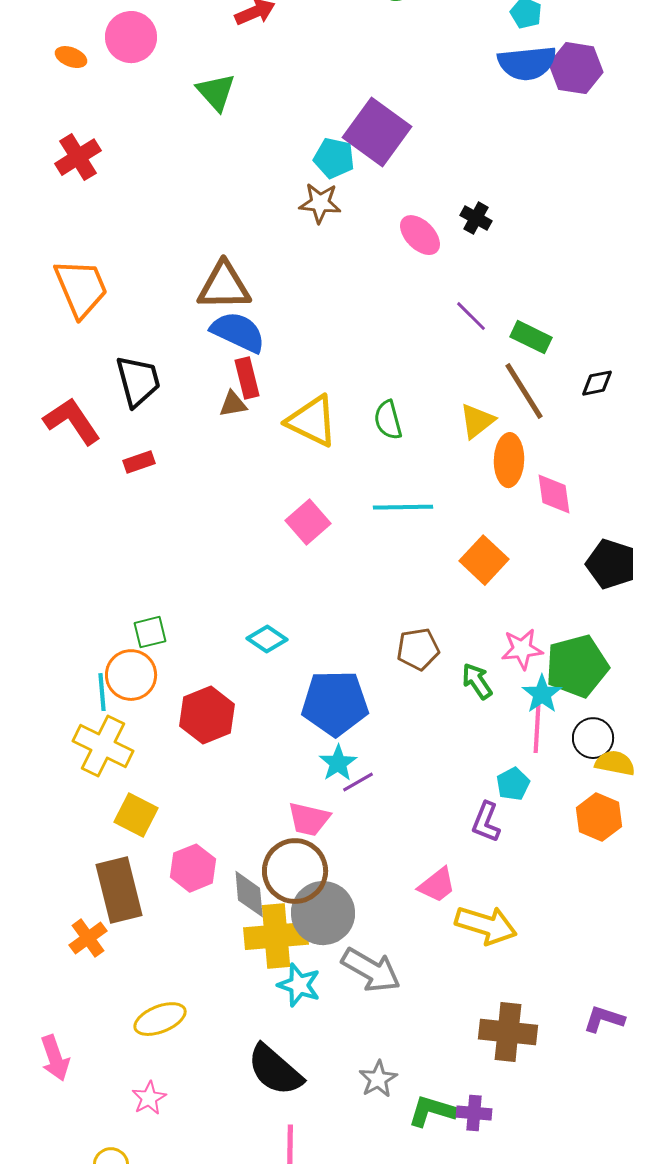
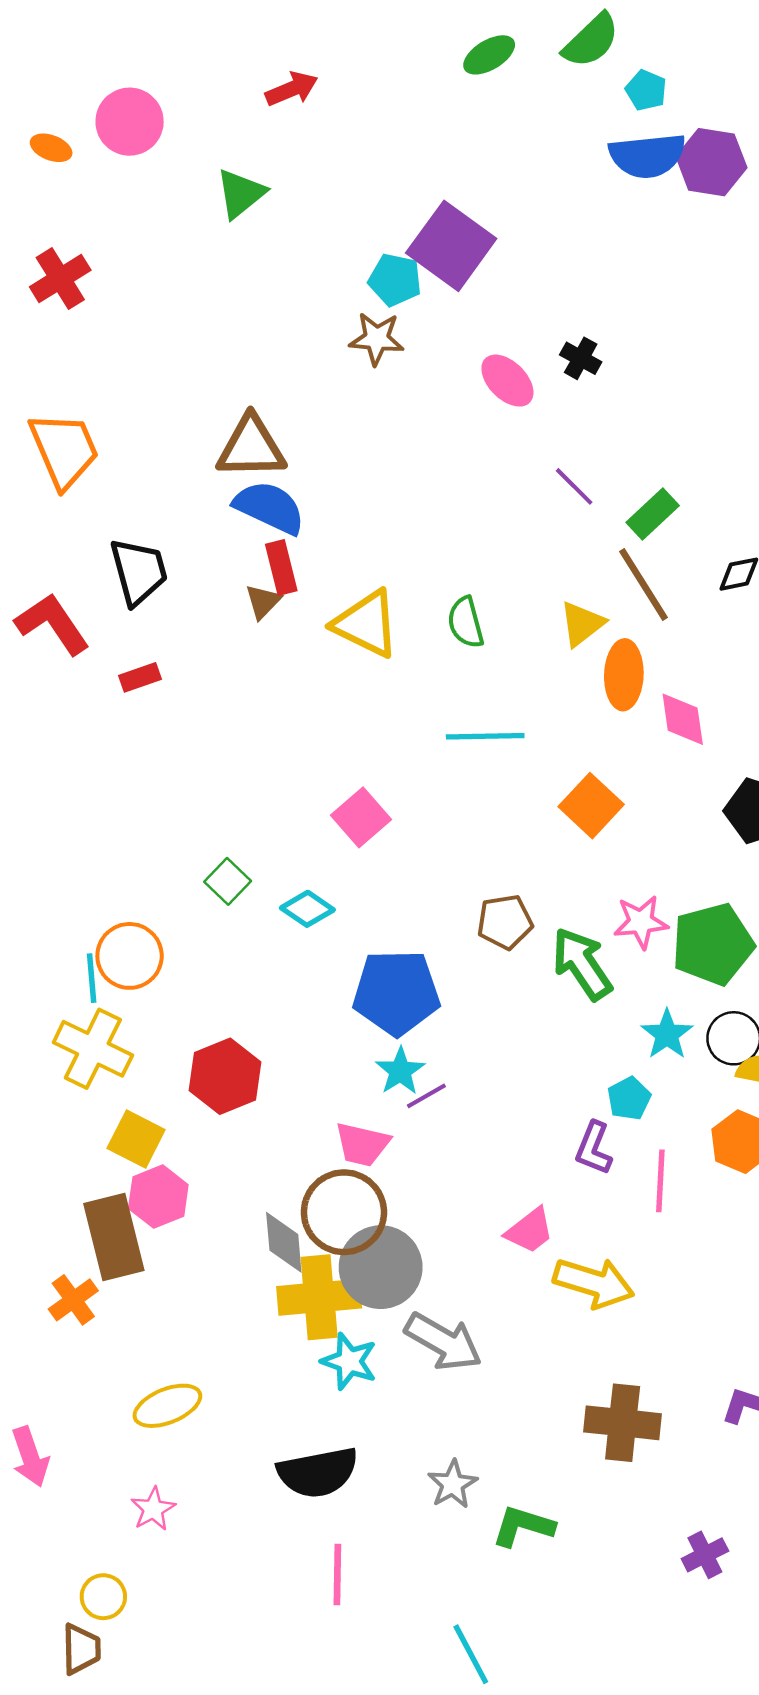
green triangle: (216, 92) -> (241, 194), turned 33
green rectangle: (531, 337) -> (653, 514), turned -69
brown triangle: (233, 404) -> (263, 602), turned -36
pink square: (308, 522) -> (361, 817), moved
green square: (150, 632) -> (228, 881), moved, turned -32
green arrow: (477, 681) -> (582, 964), size x1.5
cyan star: (542, 694) -> (667, 1034), moved
red hexagon: (207, 715) -> (225, 1076), moved
pink line: (537, 729) -> (660, 1181), moved
pink hexagon: (193, 868) -> (158, 1197), moved
black semicircle: (275, 1070) -> (318, 1472), turned -52
purple cross: (474, 1113) -> (705, 1555), moved, turned -32

